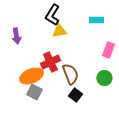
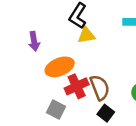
red cross: (50, 62) -> (77, 86), moved
orange ellipse: (31, 76) -> (60, 67), moved

